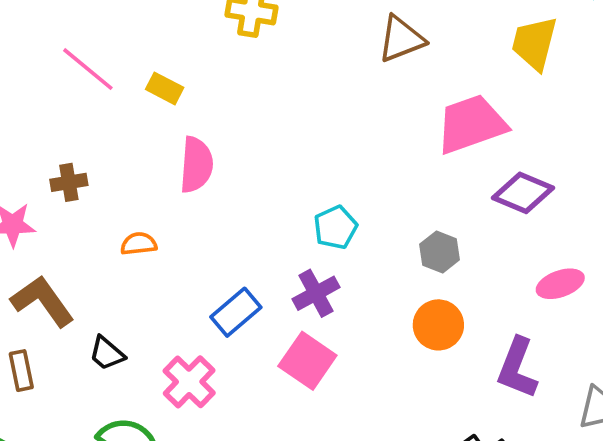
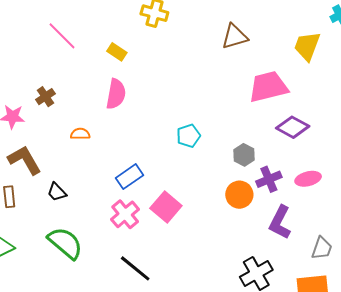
yellow rectangle: (165, 88) -> (117, 52), moved
brown cross: (69, 182) -> (45, 97), turned -30
purple cross: (316, 293) -> (269, 179), moved
pink cross: (189, 382) -> (125, 214), moved

